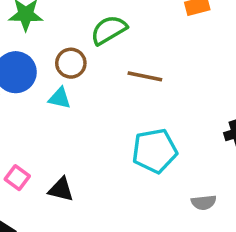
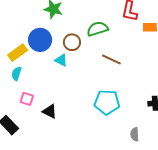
pink square: (17, 178) -> (27, 99), turned -32
gray semicircle: (204, 202) -> (135, 134), moved, turned 80

